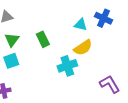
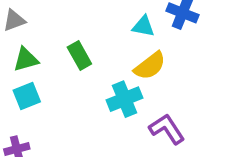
green triangle: (12, 40) -> (26, 59), turned 42
purple L-shape: (110, 84) -> (167, 129), moved

